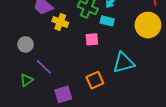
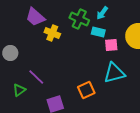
pink square: (92, 39) -> (111, 45), moved
gray circle: (26, 44) -> (10, 53), moved

